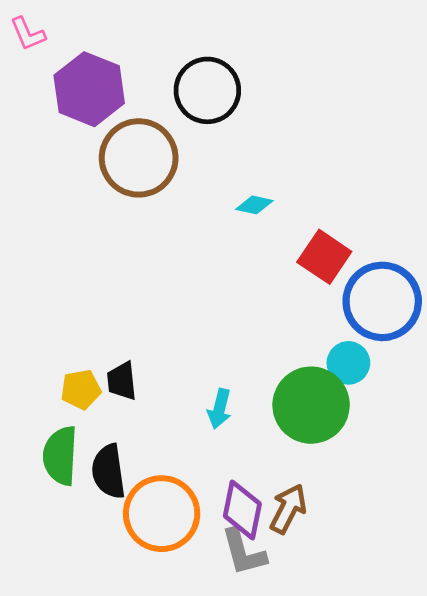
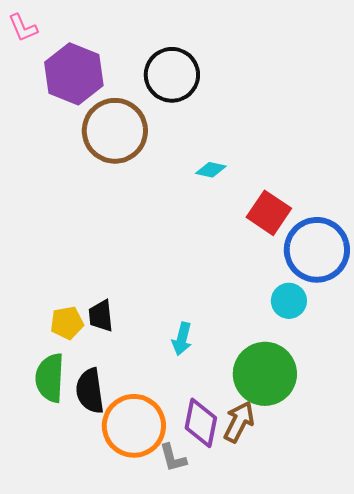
green circle: (311, 405) -> (265, 374), moved
gray L-shape: (244, 552) -> (173, 458), moved, size x0.7

